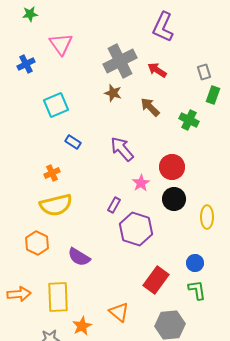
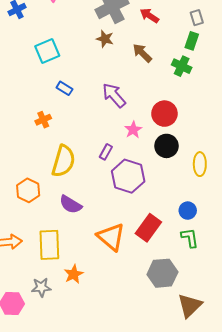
green rectangle: (213, 95) -> (192, 41), moved
yellow semicircle: (56, 205) -> (63, 161), moved, turned -60
orange triangle: (119, 312) -> (111, 237), moved, size x1.4

